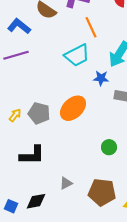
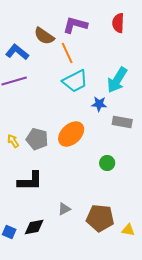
orange line: (91, 27) -> (67, 53), moved
yellow arrow: (15, 115) -> (13, 141), turned -72
green circle: (109, 147) -> (107, 163), moved

